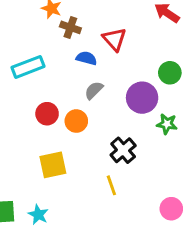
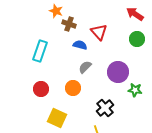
cyan rectangle: (28, 67) -> (40, 51), turned -50
green circle: (170, 73) -> (137, 39), moved
red circle: (47, 114) -> (41, 89), moved
yellow square: (53, 165) -> (57, 118), turned 36

